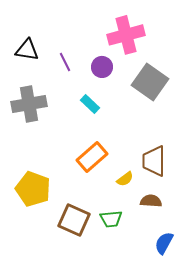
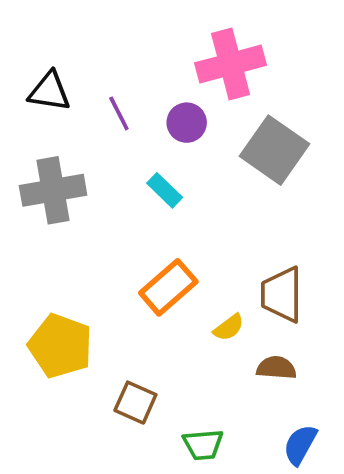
green trapezoid: (111, 219) -> (203, 445), moved
brown square: (74, 220) -> (135, 403), size x0.7

